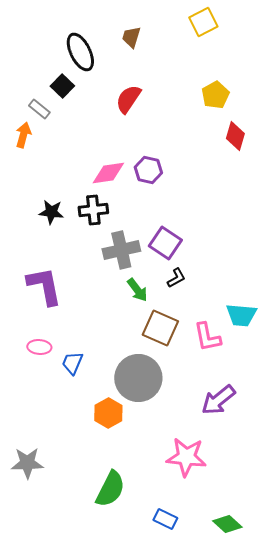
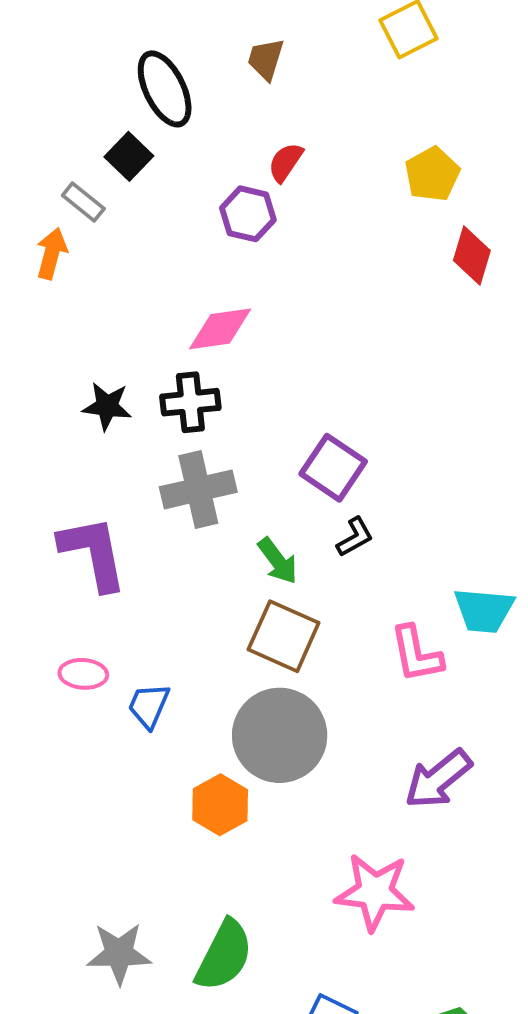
red semicircle: (128, 99) -> (286, 162), moved, size x0.7
purple hexagon: (148, 170) -> (248, 214), moved
gray cross: (121, 250) -> (198, 489), moved
brown square: (160, 328) -> (284, 636), moved
gray star: (27, 463) -> (119, 953), moved

